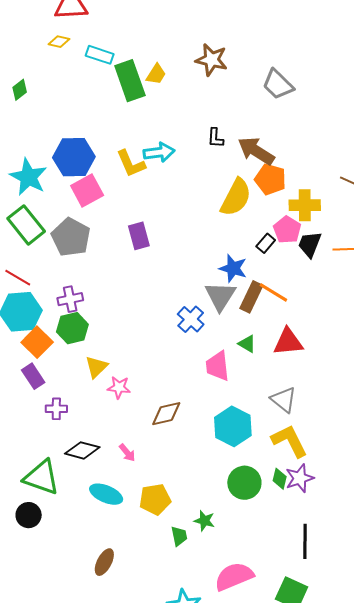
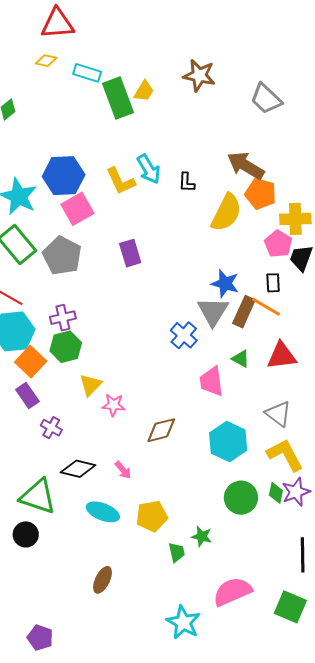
black L-shape: (215, 138) -> (187, 182), moved
cyan arrow: (159, 152) -> (149, 169), turned 68
black rectangle: (266, 243) -> (273, 283), moved, turned -42
purple cross: (56, 409) -> (51, 428), turned 30

